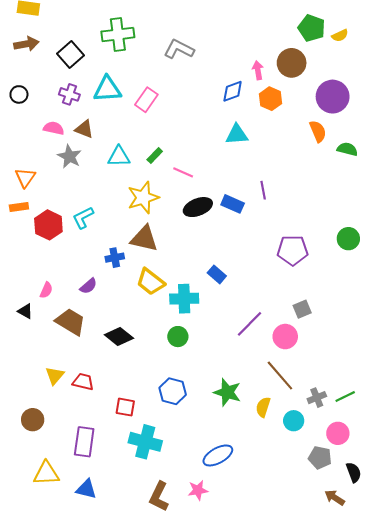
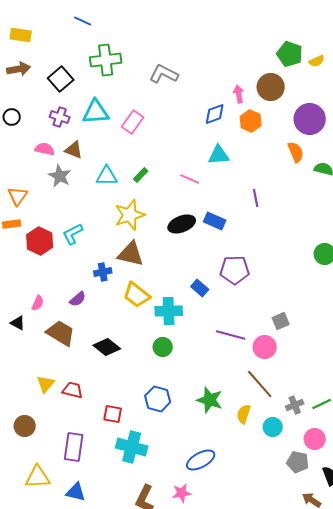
pink line: (183, 172) -> (190, 179), moved
purple line: (263, 190) -> (256, 198), moved
purple pentagon: (293, 250) -> (235, 270), moved
purple line: (249, 324) -> (231, 335), turned 60

